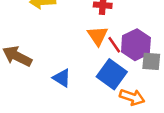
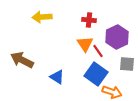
purple hexagon: (136, 45) -> (117, 37), moved

